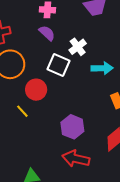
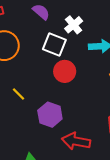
red circle: (36, 90) -> (65, 71), moved
purple hexagon: (72, 127) -> (50, 115), moved

